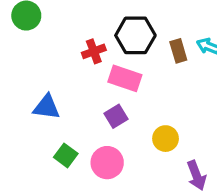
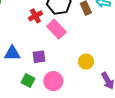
pink rectangle: (125, 78) -> (56, 29), turned 36
purple square: (116, 116) -> (39, 57), moved, turned 32

